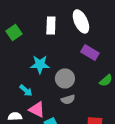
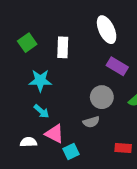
white rectangle: (51, 25) -> (63, 47), moved
cyan star: (40, 64) -> (40, 80), moved
gray circle: (65, 78) -> (102, 97), moved

